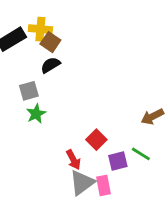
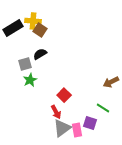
black semicircle: (50, 65) -> (40, 54), moved
red square: (96, 140) -> (64, 95), moved
purple square: (118, 161) -> (90, 123), moved, turned 32

